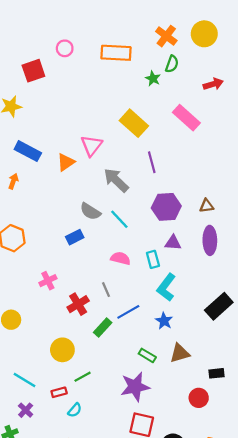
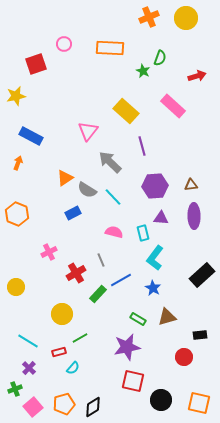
yellow circle: (204, 34) -> (186, 18), moved
orange cross: (166, 36) -> (149, 17), moved, turned 30
orange triangle: (66, 162) -> (65, 178), moved

